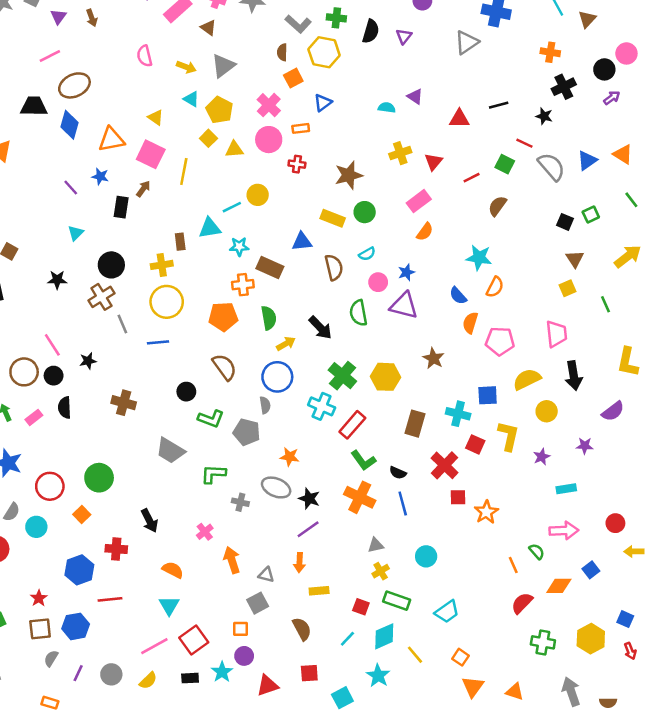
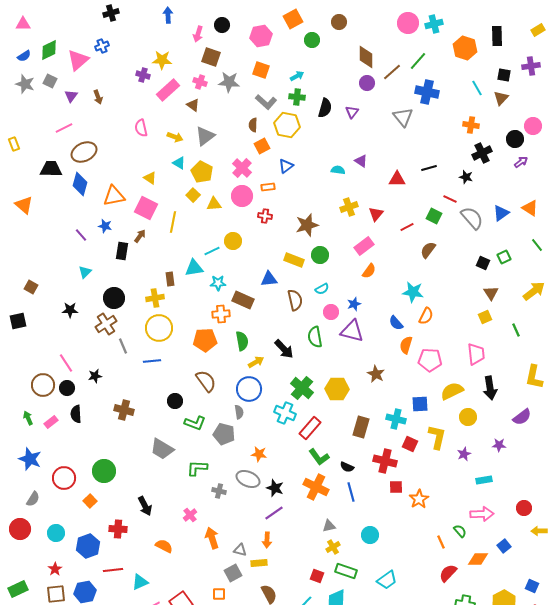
gray triangle: (467, 42) -> (403, 117), turned -35
red cross: (445, 465) -> (385, 461), turned -30
cyan circle: (36, 527) -> (56, 533), moved
yellow rectangle: (319, 591) -> (259, 563), moved
cyan triangle: (169, 606) -> (140, 582), moved, turned 36

